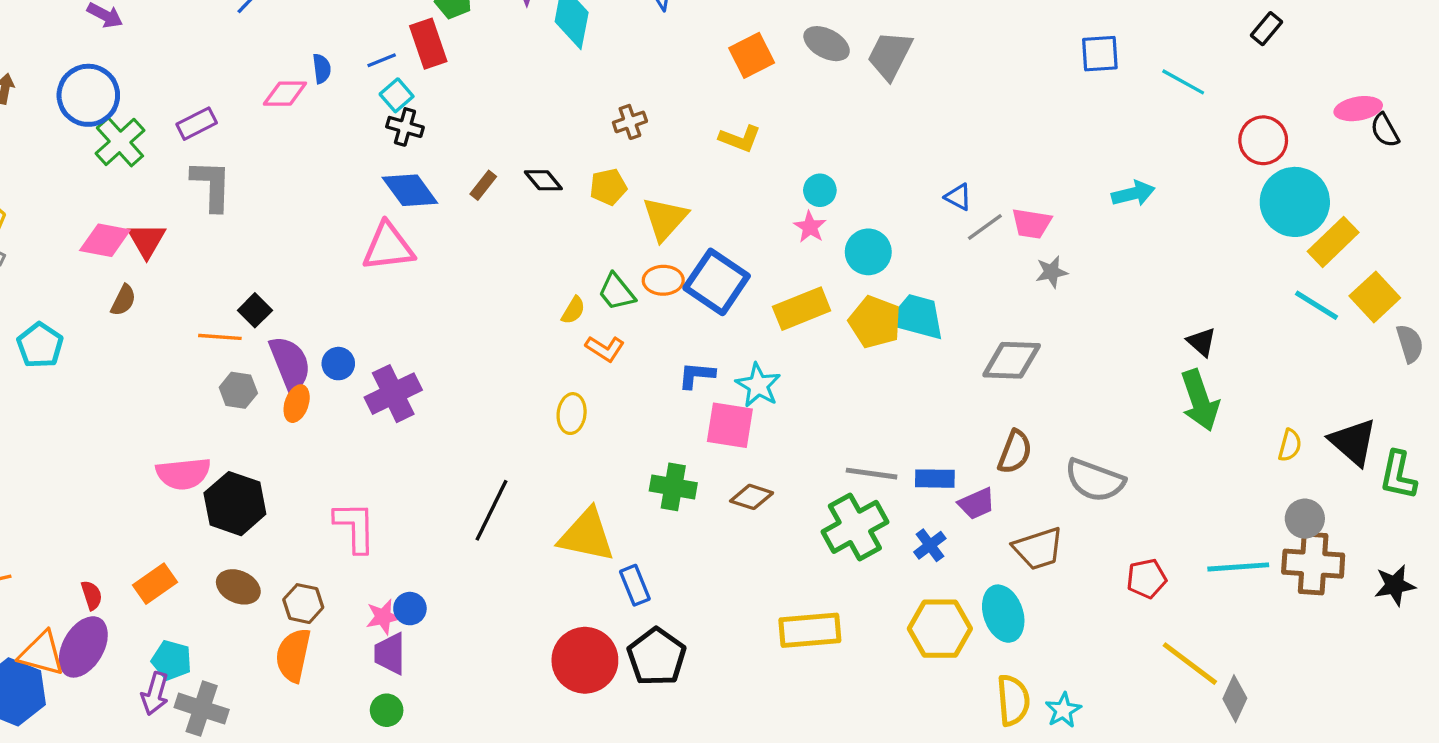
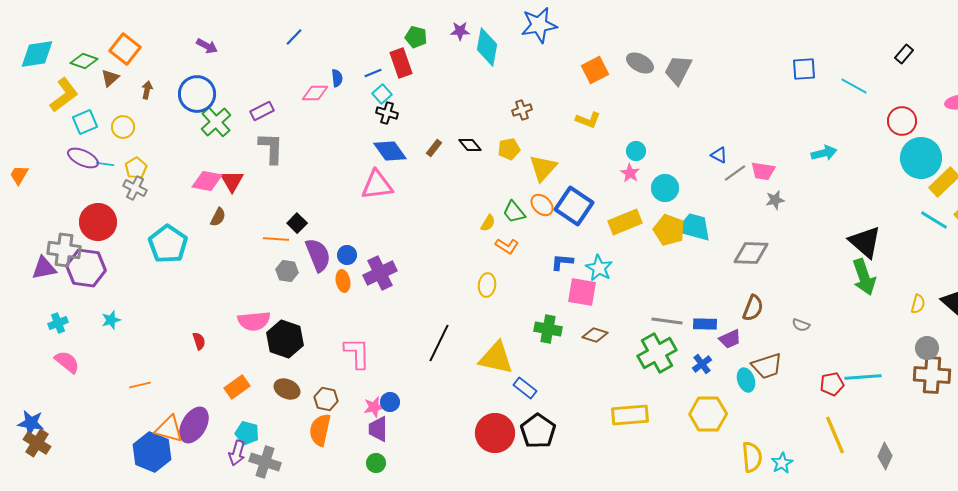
orange ellipse: (663, 280) -> (542, 205), turned 45
black triangle: (1202, 342) -> (865, 242), size x1.8
cyan pentagon: (40, 345) -> (168, 244), size x1.4
orange ellipse: (297, 404) -> (343, 281), moved, turned -30
gray semicircle: (1095, 480) -> (801, 325), size x0.5
cyan line: (1238, 567) -> (863, 377), moved
blue rectangle: (635, 585) -> (525, 388), turned -30
red semicircle: (92, 595) -> (199, 341), moved
cyan ellipse: (1003, 614) -> (746, 380), moved, size x0.7
yellow line: (1190, 664) -> (835, 435), moved, turned 30

